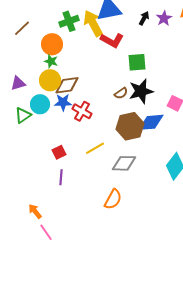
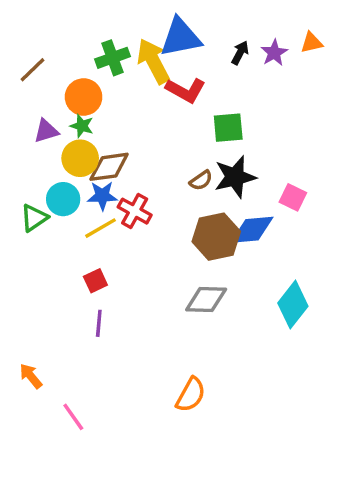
purple triangle: (18, 83) -> (46, 131), moved
yellow line: (95, 148) -> (101, 228), moved
orange semicircle: (113, 199) -> (191, 395), moved
orange arrow: (35, 211) -> (31, 376), moved

